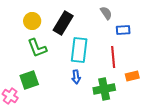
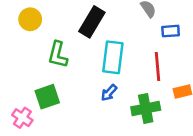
yellow circle: (32, 21) -> (30, 19), moved
green L-shape: (37, 48) -> (58, 55), turned 35
blue arrow: (76, 77) -> (109, 93), turned 48

